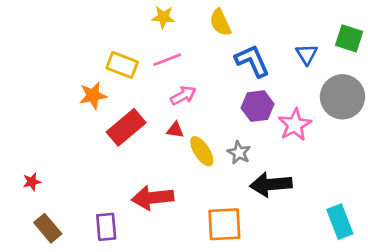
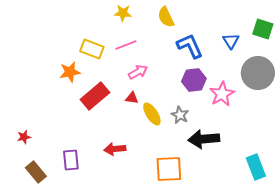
red arrow: (153, 198) -> (115, 149), size x0.7
purple rectangle: (106, 227) -> (71, 160), moved

